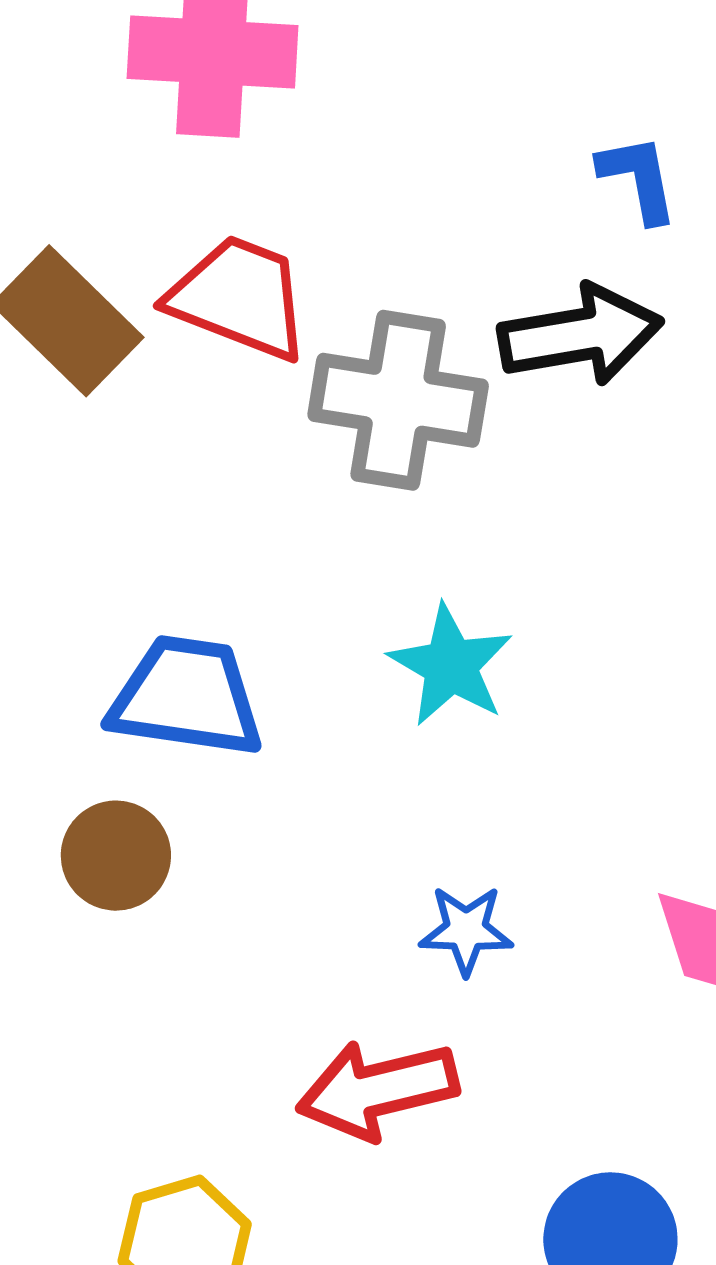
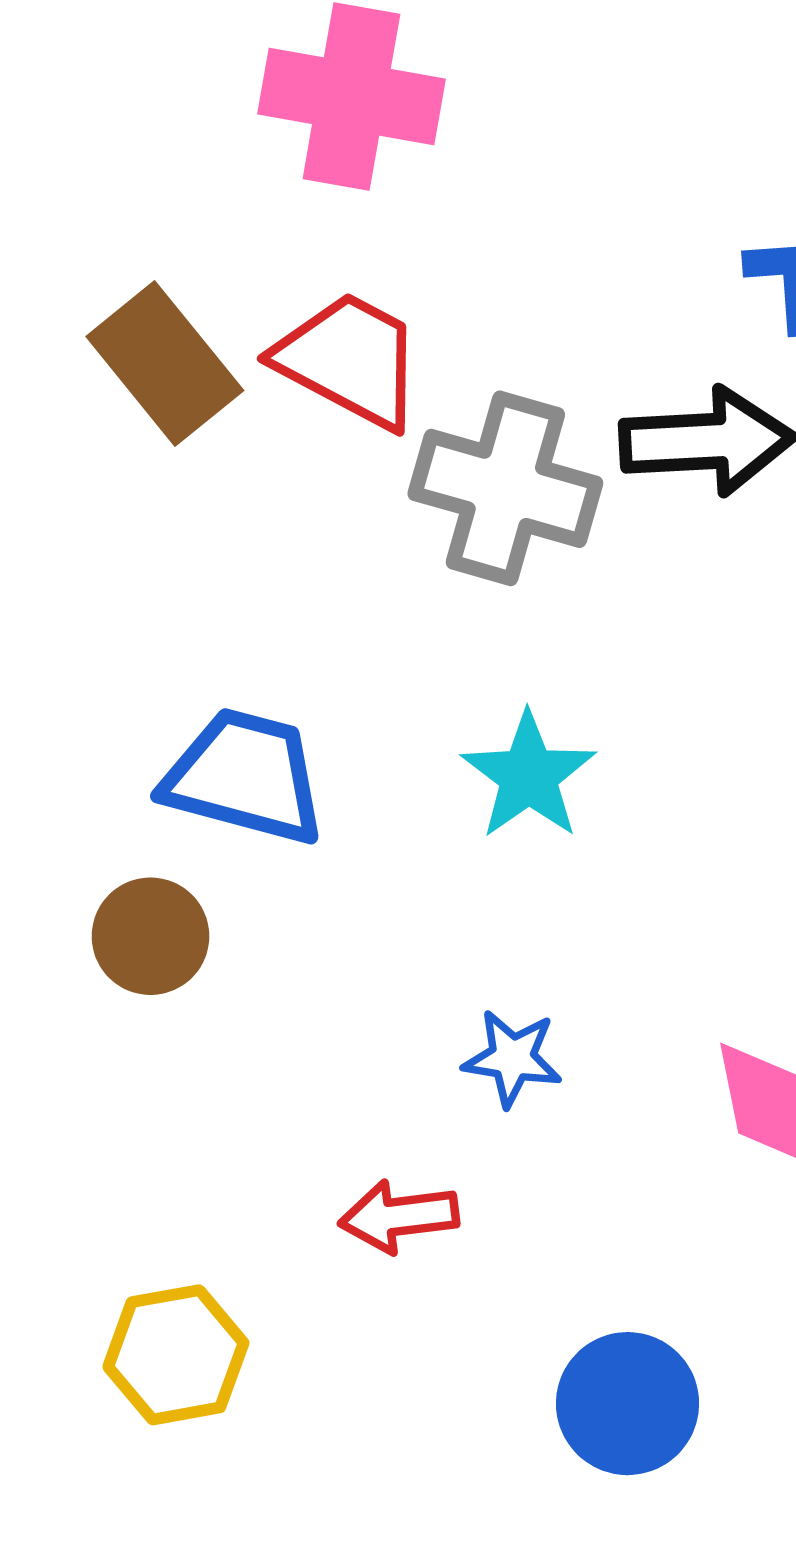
red arrow: (377, 1090) -> (399, 1216), size x0.7

